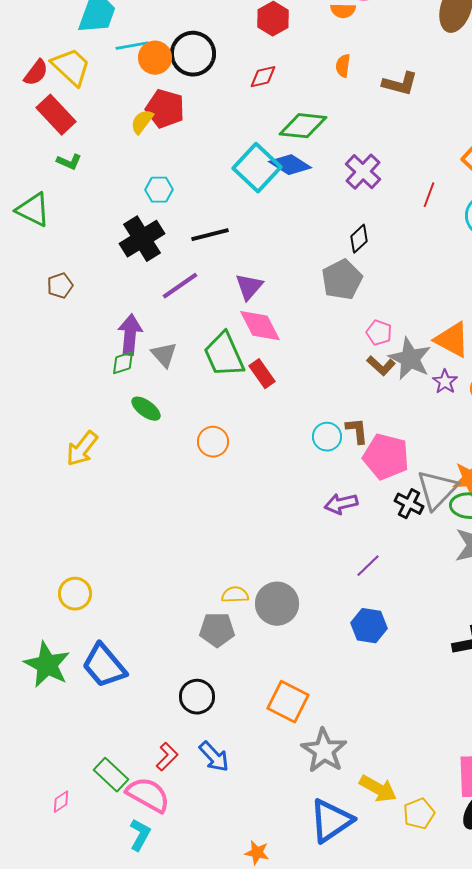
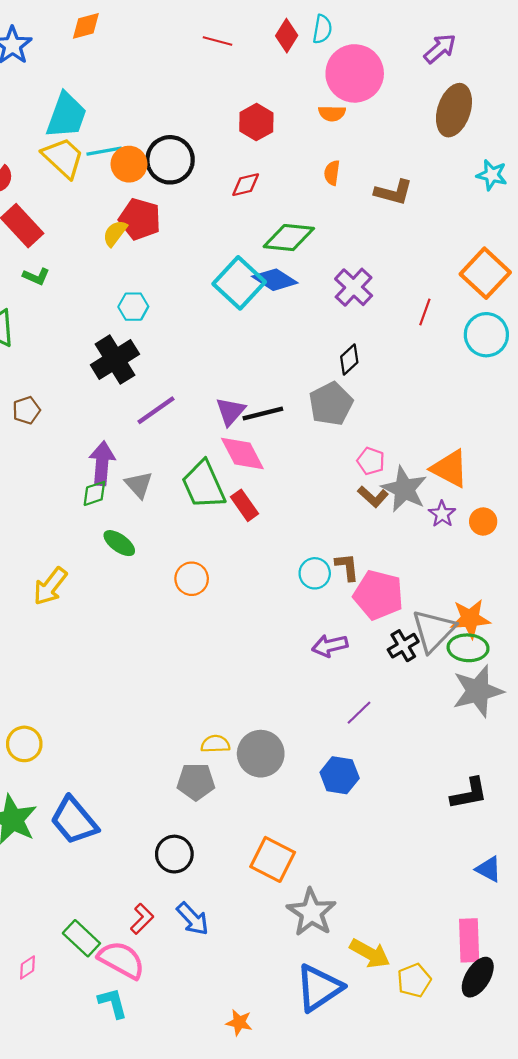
yellow trapezoid: (71, 67) -> (63, 158), moved
black line: (210, 235) -> (263, 414), moved
black cross: (409, 504) -> (403, 646), turned 32
yellow circle: (75, 594) -> (24, 744), moved
blue hexagon: (369, 626) -> (340, 775), moved
cyan L-shape: (140, 835) -> (113, 1003), turned -44

